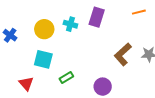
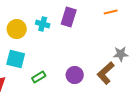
brown L-shape: (123, 54) -> (106, 73), moved
purple circle: (103, 87) -> (75, 75), moved

